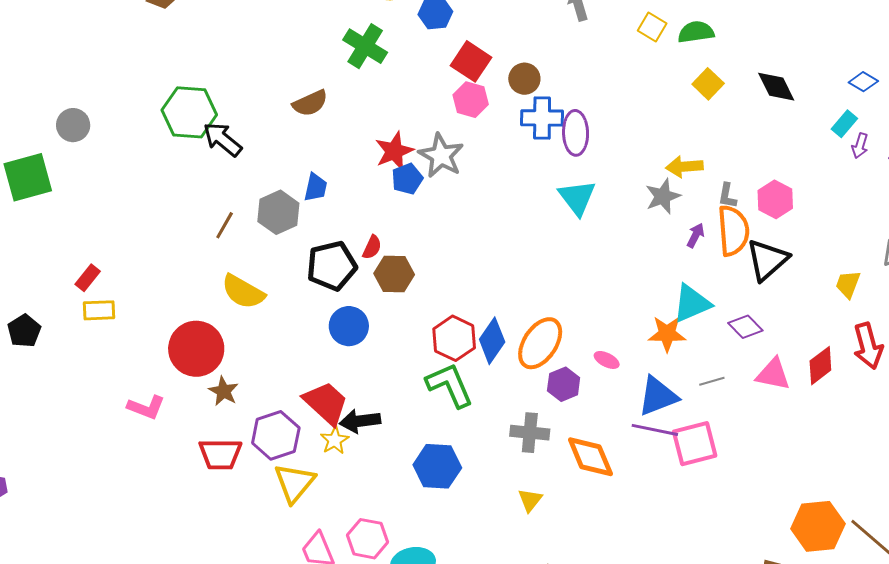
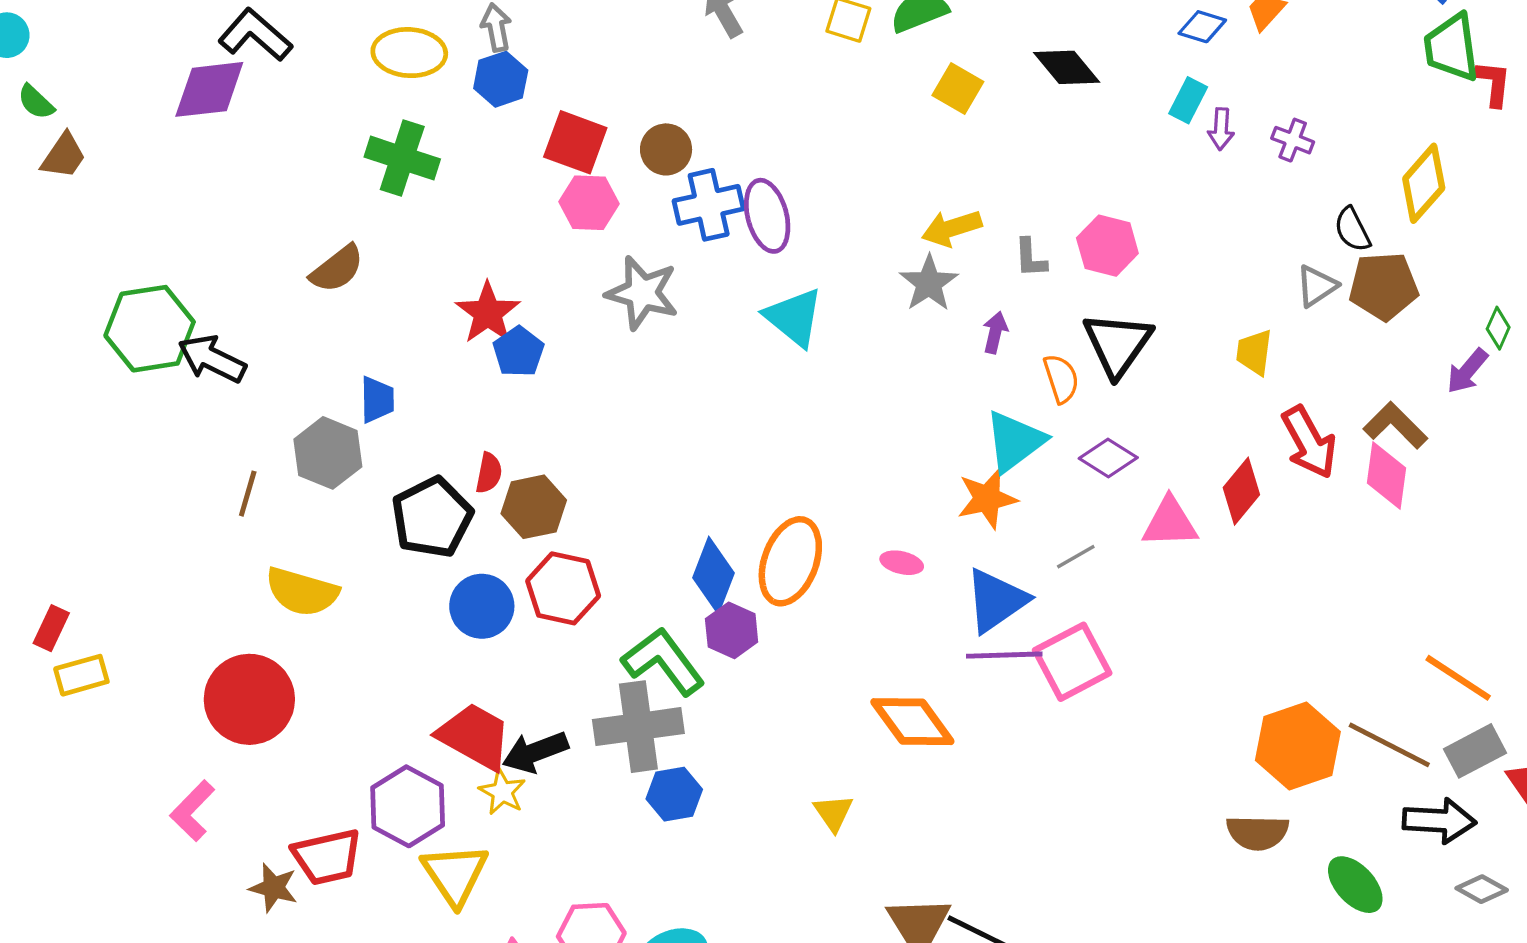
gray star: (441, 156) -> (642, 293), moved
orange semicircle: (733, 231) -> (1061, 379), moved, size x0.6
red hexagon: (454, 338) -> (563, 588), moved
purple hexagon: (564, 384) -> (732, 630), moved
brown star: (224, 391) -> (273, 888), moved
pink L-shape: (146, 407) -> (192, 811), turned 126
gray cross: (530, 433) -> (638, 727), moved, size x1.4
blue hexagon: (437, 466) -> (674, 794), size x0.7

